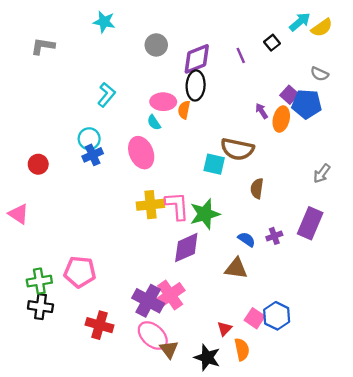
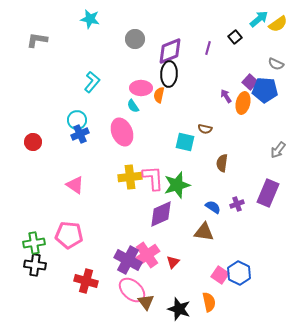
purple line: (241, 55) -> (208, 48), turned 40
brown semicircle: (237, 149) -> (205, 129), size x0.5
pink triangle: (19, 214) -> (75, 185), moved
red triangle: (225, 329) -> (173, 262), moved

